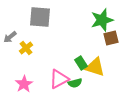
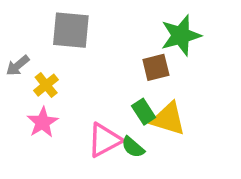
brown square: (111, 38) -> (156, 67), moved
green semicircle: (75, 83) -> (133, 147), turned 56
pink star: (24, 84) -> (43, 122), moved

